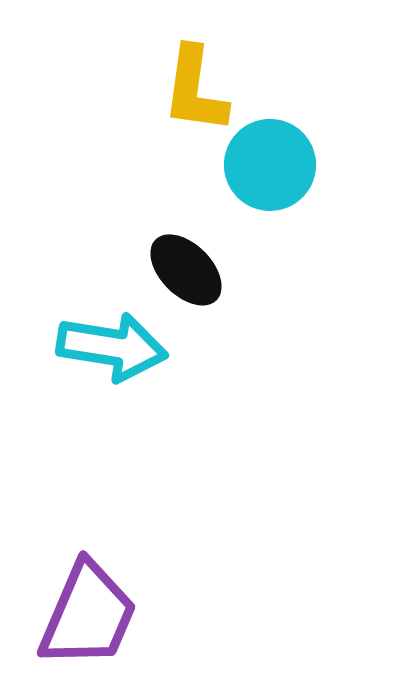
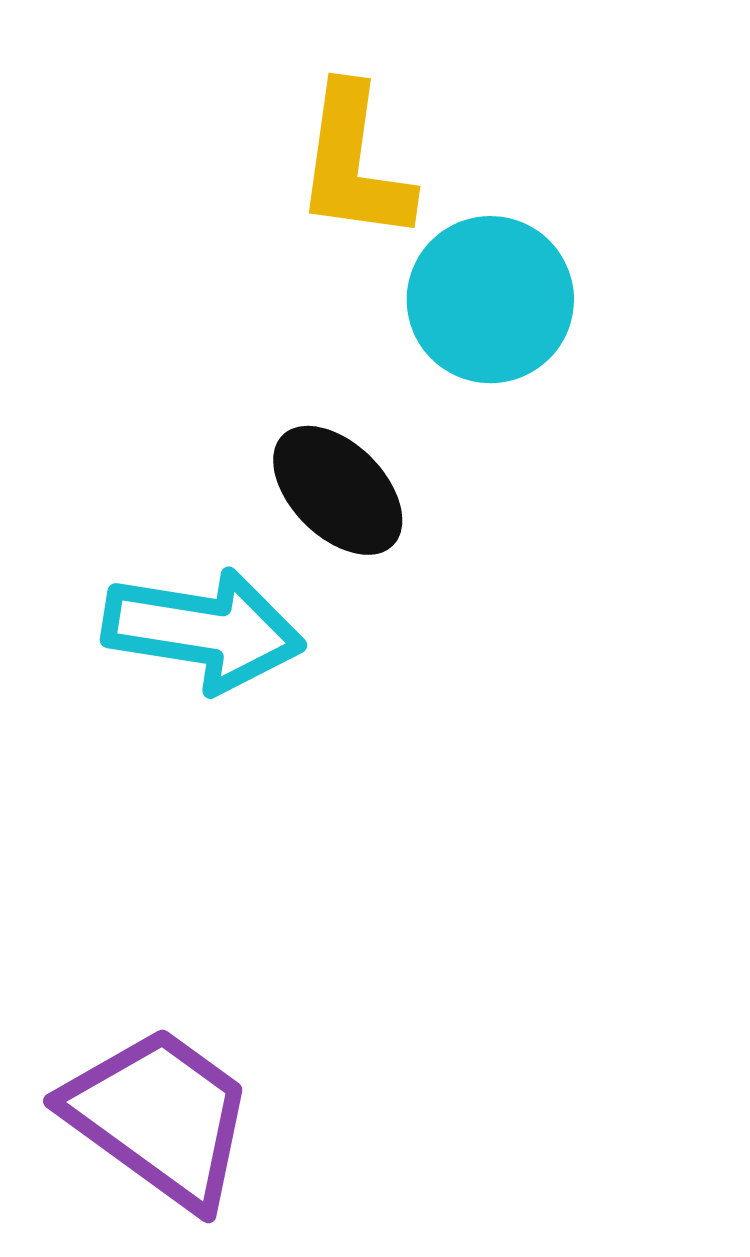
purple trapezoid: (88, 615) -> (160, 1117), turned -77

